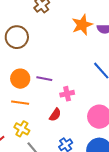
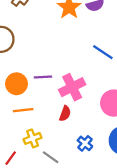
pink cross: (67, 94) -> (72, 87), size x1.6
yellow cross: (22, 129) -> (33, 138), turned -35

